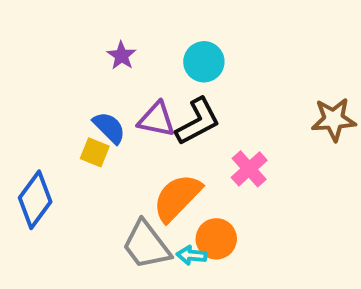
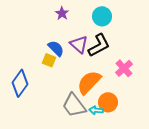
purple triangle: (157, 119) -> (79, 44), turned 30

